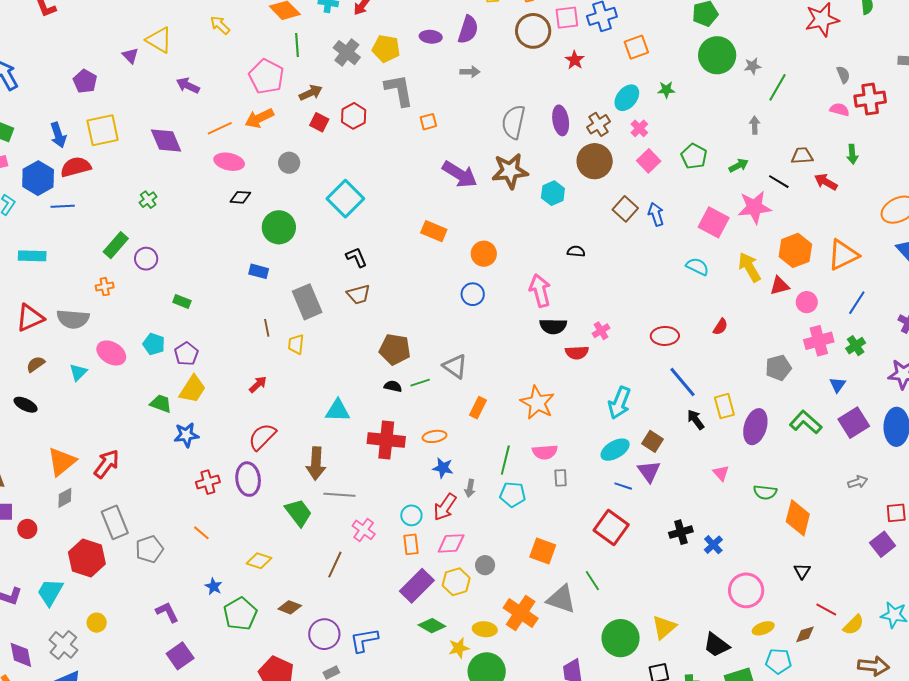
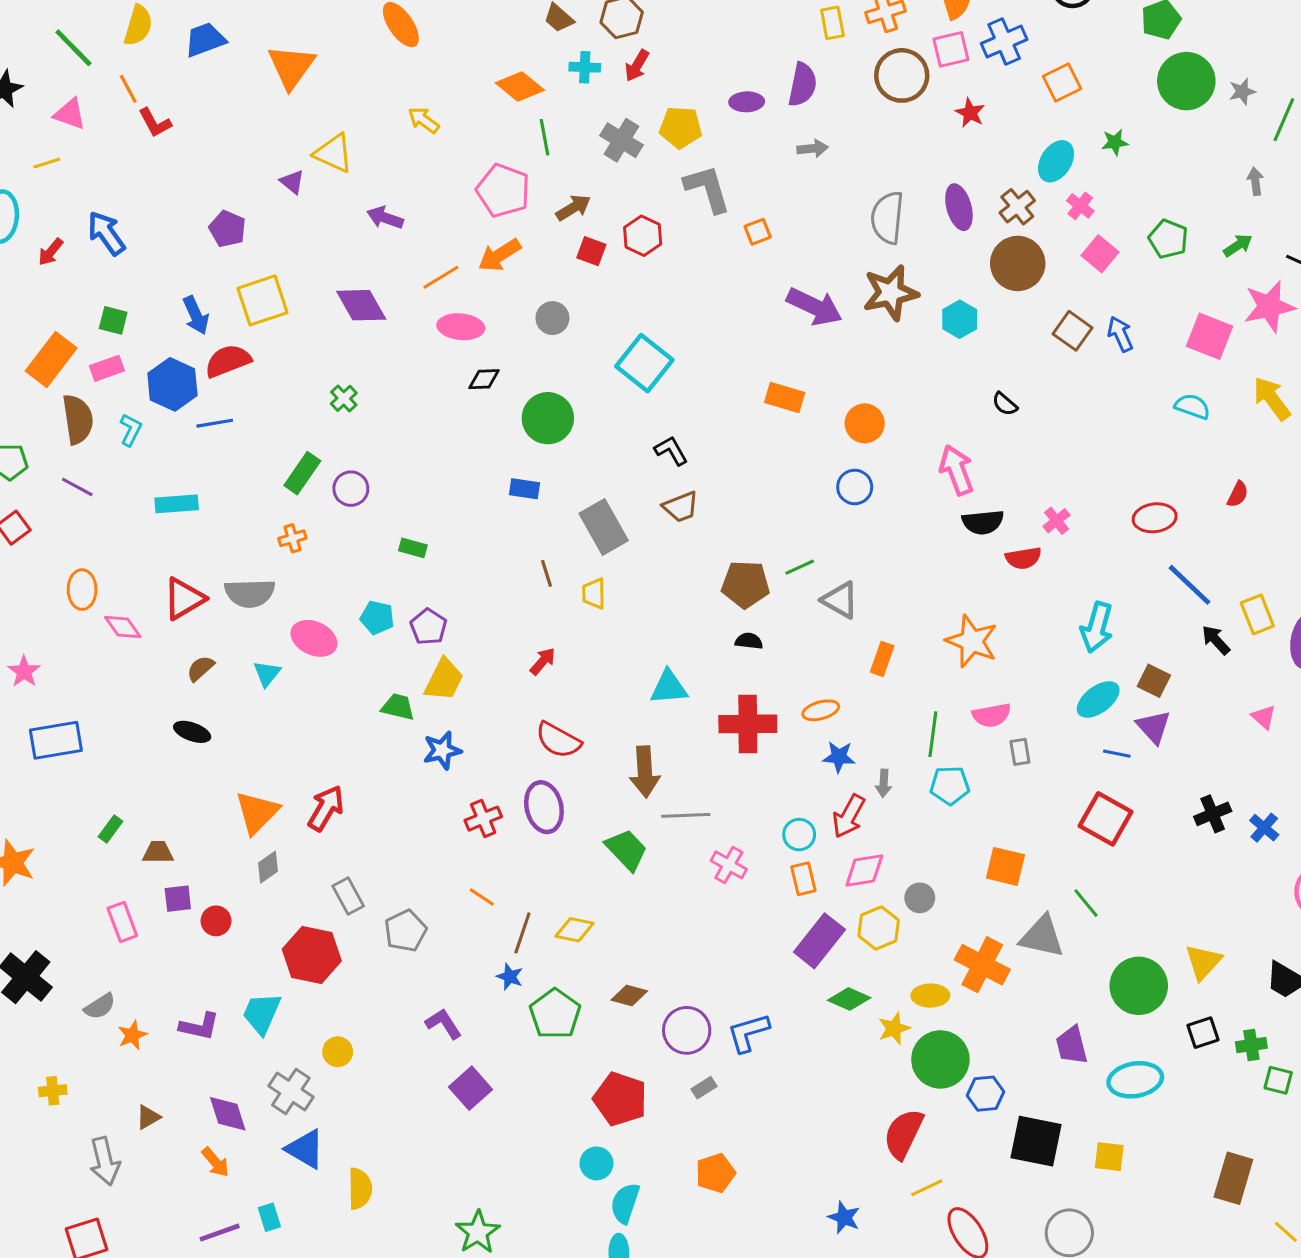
black semicircle: (576, 251) -> (1005, 404), turned -138
green line: (420, 383) -> (800, 567), moved
red semicircle: (262, 437) -> (558, 740), turned -100
gray rectangle: (115, 522) -> (348, 896), size x0.7
brown line: (335, 565) -> (522, 933), moved

